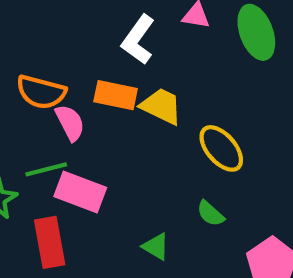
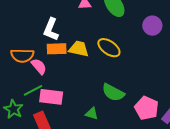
white L-shape: (138, 40) -> (51, 29), moved
yellow ellipse: (221, 148) -> (109, 48), moved
green semicircle: (210, 214) -> (113, 93), size x1.6

